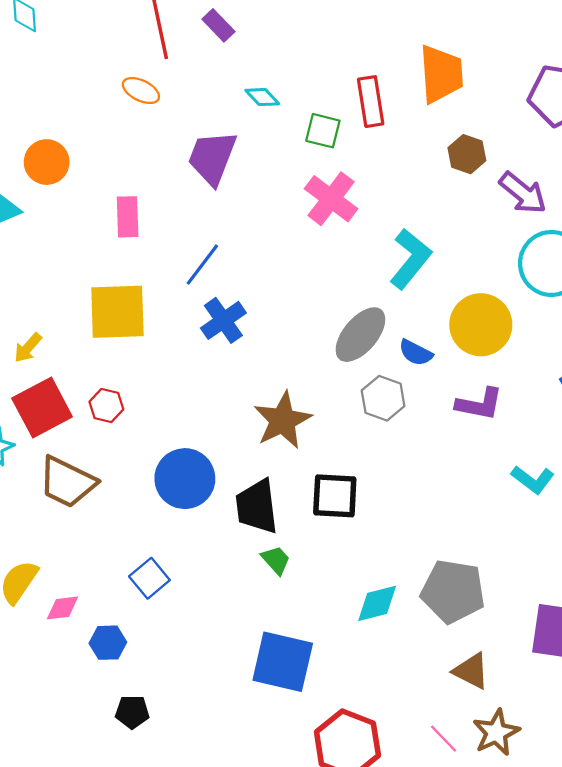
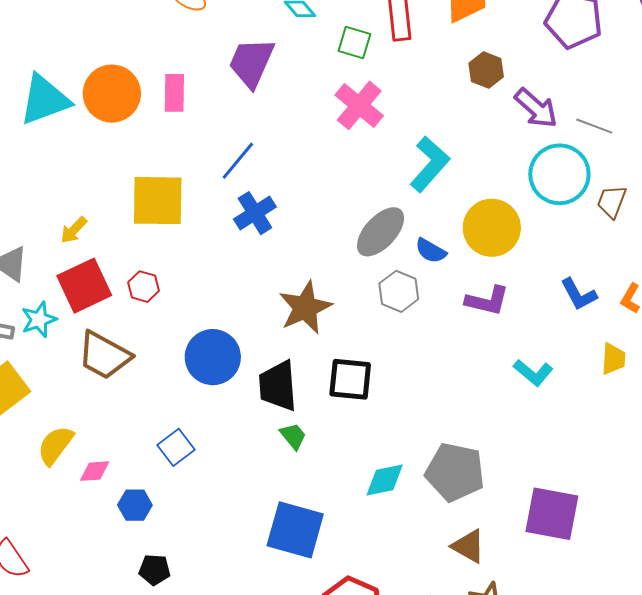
orange circle: (47, 162) -> (112, 94), moved, size x1.4
pink rectangle: (128, 217) -> (174, 93), moved

